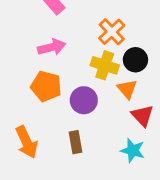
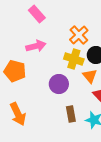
orange pentagon: (46, 86) -> (15, 71), moved
brown rectangle: (75, 142) -> (71, 114), moved

